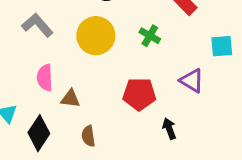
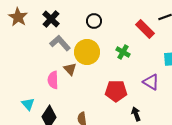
gray L-shape: (37, 25) -> (60, 43), moved
brown triangle: (70, 99) -> (70, 69), moved, turned 40

